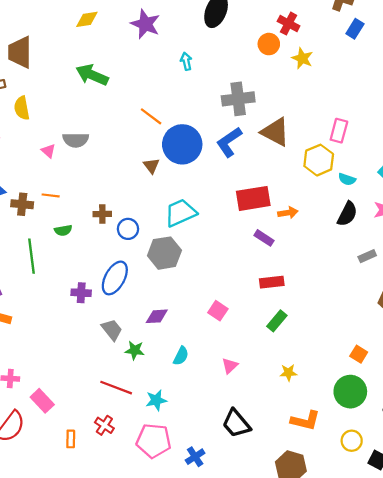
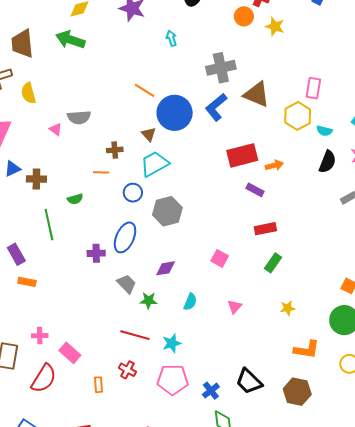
green arrow: (92, 75) -> (70, 40), moved
orange line: (51, 195) -> (101, 172), moved
cyan trapezoid: (181, 213) -> (154, 164), moved
brown cross: (102, 214) -> (115, 150), moved
black trapezoid: (236, 423) -> (249, 381), moved

